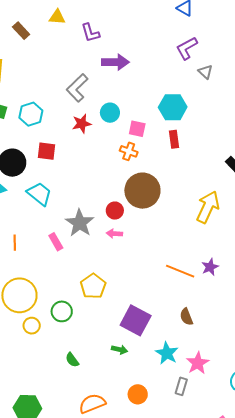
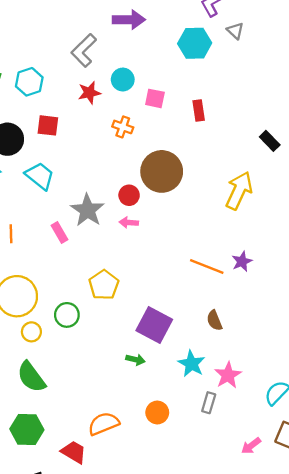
cyan hexagon: (173, 107) -> (195, 43), moved
orange cross: (129, 151) -> (123, 127), moved
green semicircle: (72, 360) -> (31, 377), moved, size x1.8

